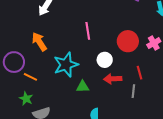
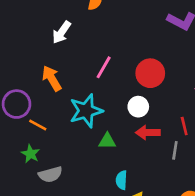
pink line: (88, 31) -> (104, 67), moved, turned 36
red circle: (128, 41) -> (150, 73), moved

